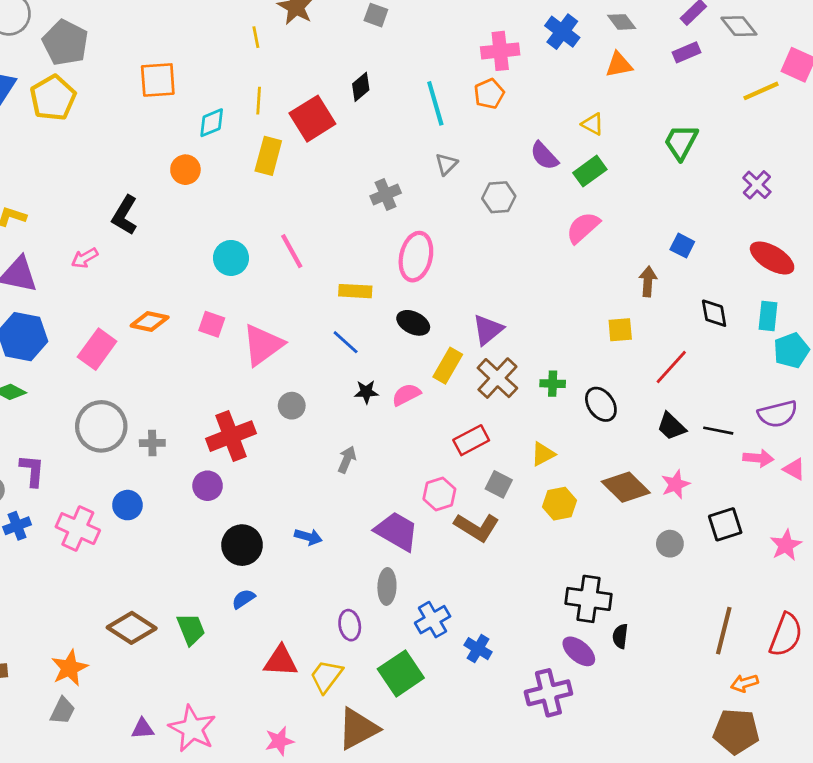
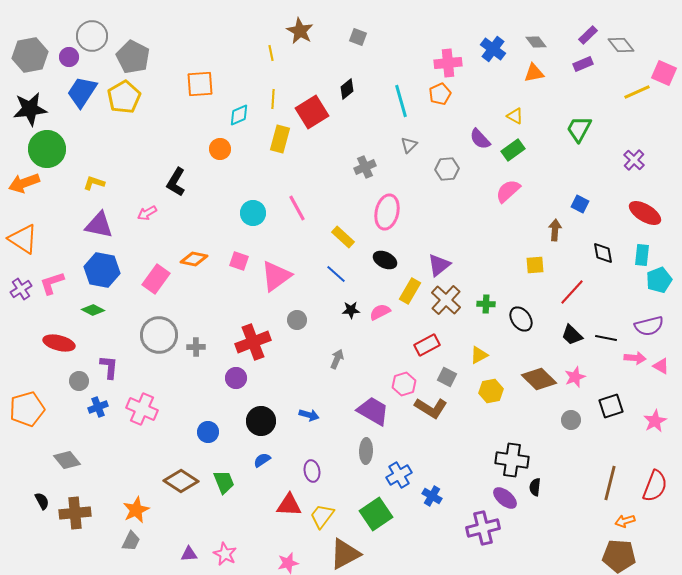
yellow rectangle: (355, 291) -> (343, 237), turned 40
blue circle: (127, 505) -> (208, 432), moved
purple ellipse: (350, 625) -> (312, 471), moved
pink star: (192, 729) -> (225, 554), size x0.7

